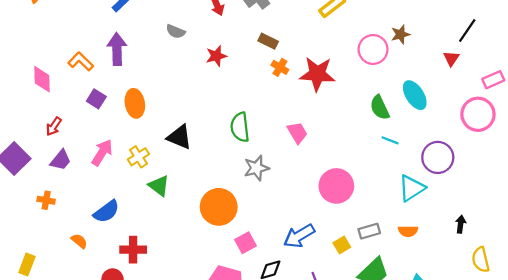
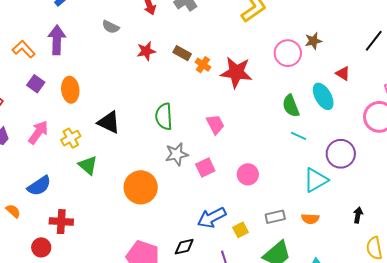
brown rectangle: (268, 41) -> (182, 53), moved
red triangle: (451, 58) -> (343, 73), moved, turned -35
pink circle: (336, 186) -> (248, 174), size x0.7
pink square: (245, 243) -> (205, 168), moved
yellow square: (342, 245) -> (240, 230), moved

